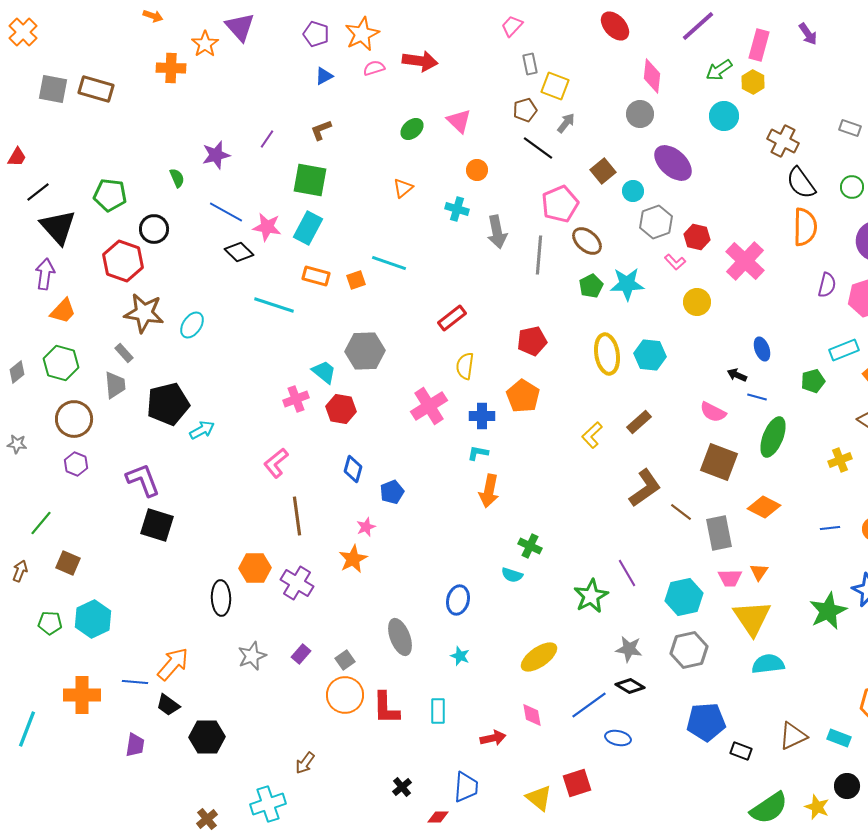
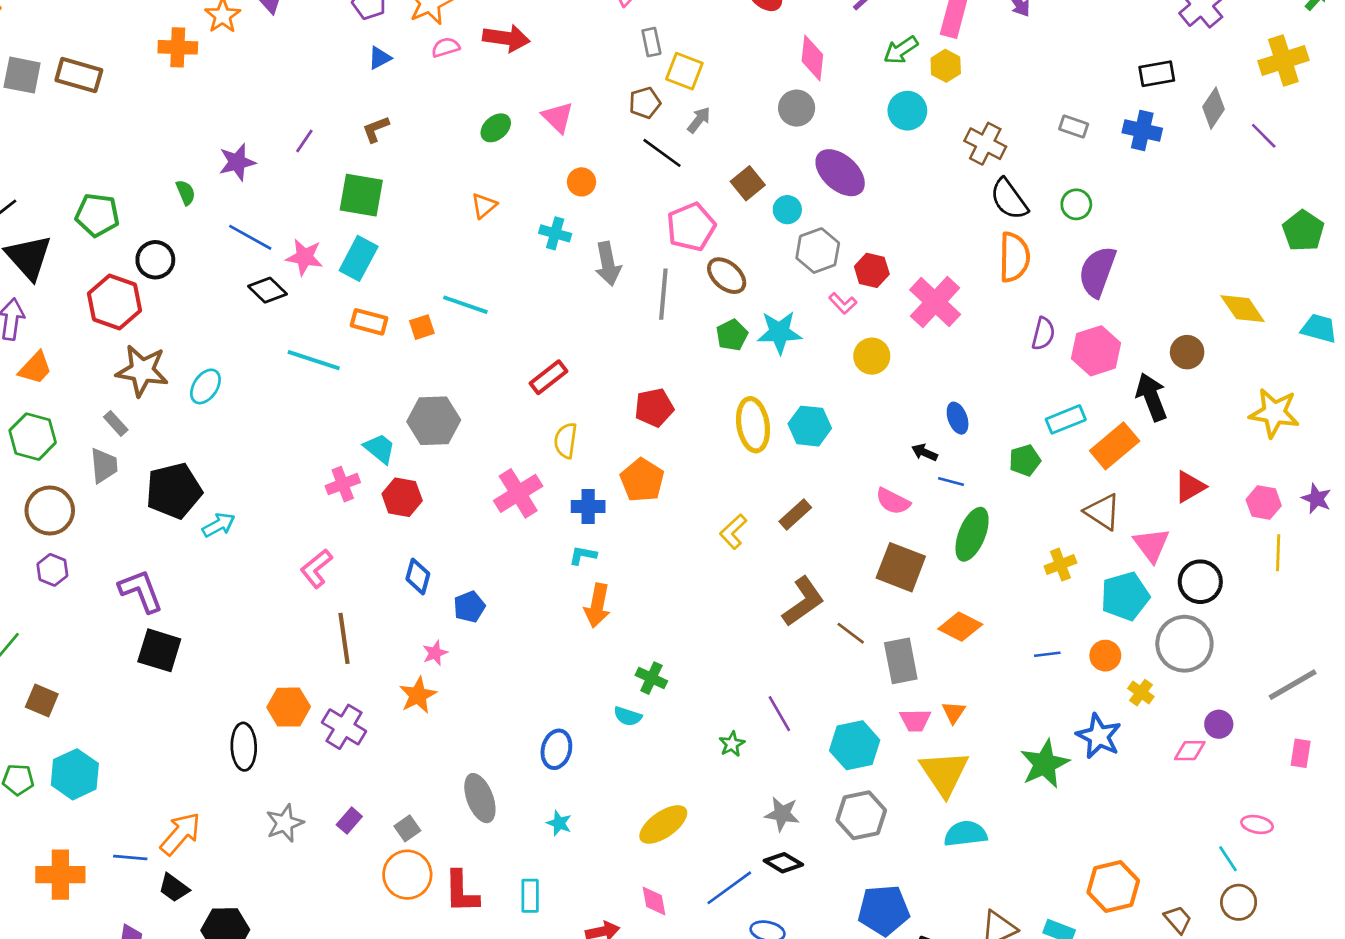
green star: (591, 596) -> (732, 744), size x0.6

